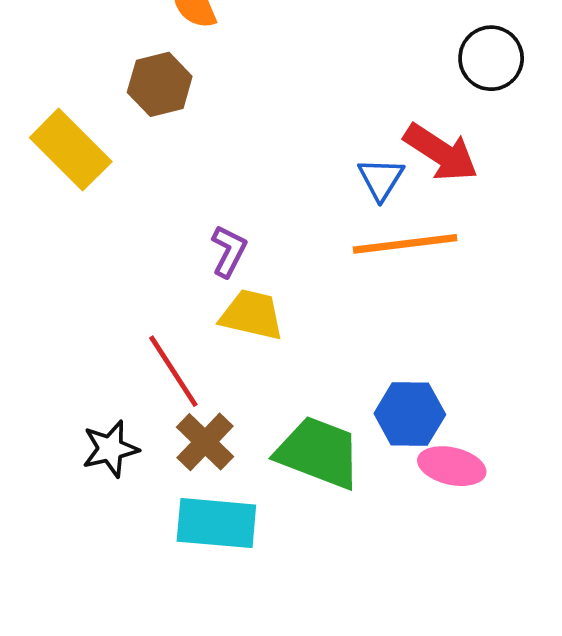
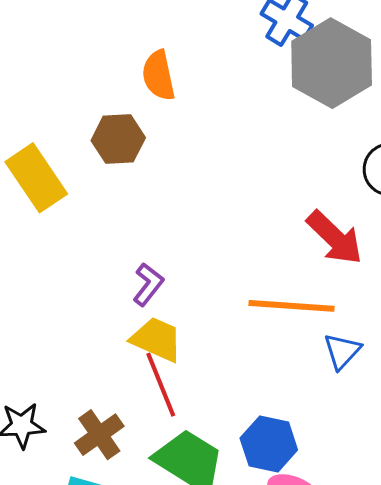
blue triangle: (381, 179) -> (342, 351), moved
red line: (173, 371) -> (161, 385), moved

